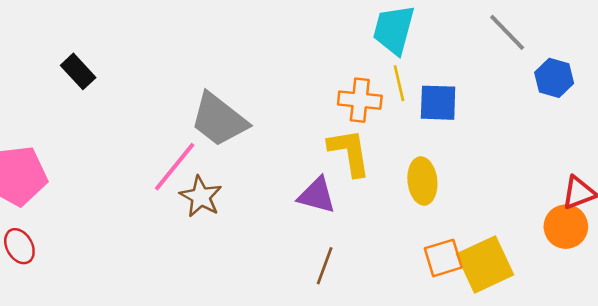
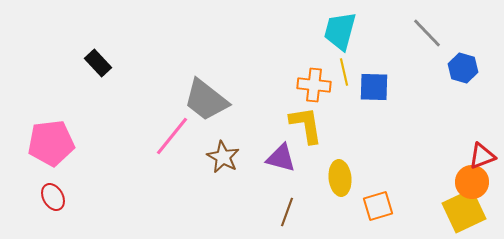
yellow ellipse: (422, 181) -> (340, 178), moved
brown star: (201, 197) -> (223, 157), moved
yellow square: (485, 264) -> (464, 211), moved

